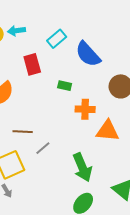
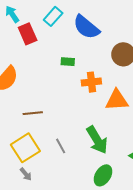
cyan arrow: (16, 31) -> (12, 14), turned 72
red rectangle: (32, 64) -> (28, 34), moved
gray line: (43, 148) -> (61, 146), moved, turned -70

